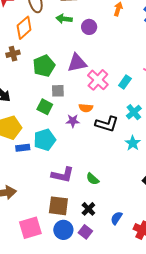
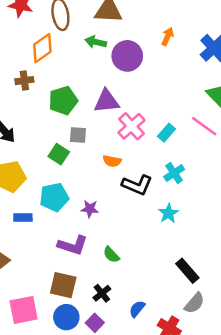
purple circle: (89, 27) -> (127, 56), size x1.5
purple star: (73, 121) -> (90, 209), moved
blue rectangle: (23, 148) -> (23, 218), moved

